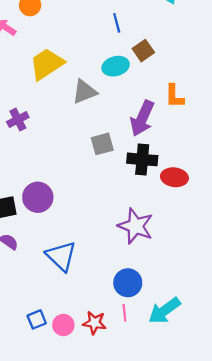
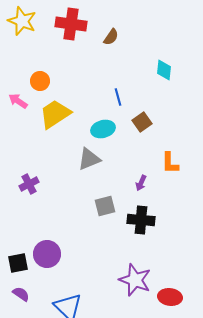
yellow trapezoid: (47, 64) -> (55, 114), moved
cyan ellipse: (116, 66) -> (103, 129), moved
purple arrow: (142, 118) -> (141, 183), size x0.5
red ellipse: (174, 177) -> (170, 297), moved

